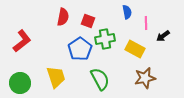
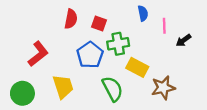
red L-shape: (22, 41) -> (38, 54), moved
yellow rectangle: (135, 49) -> (137, 67), moved

